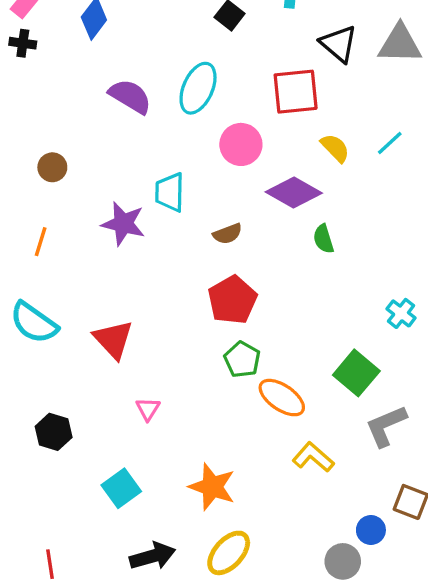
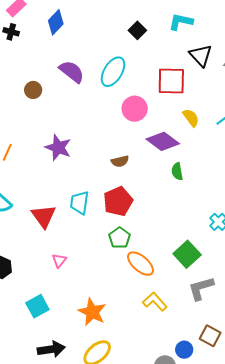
brown circle: (52, 167) -> (33, 90), moved
cyan trapezoid: (170, 192) -> (80, 203), moved

